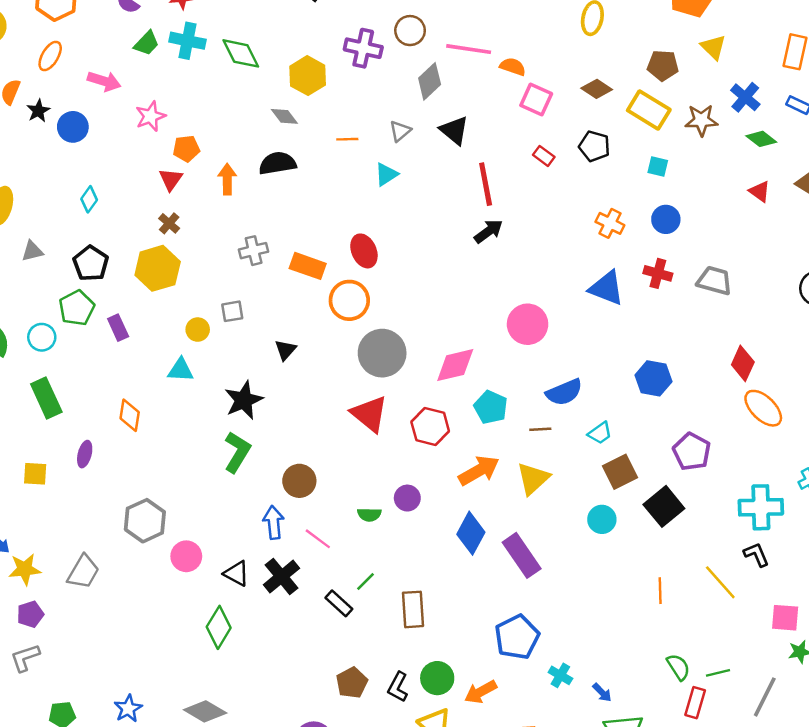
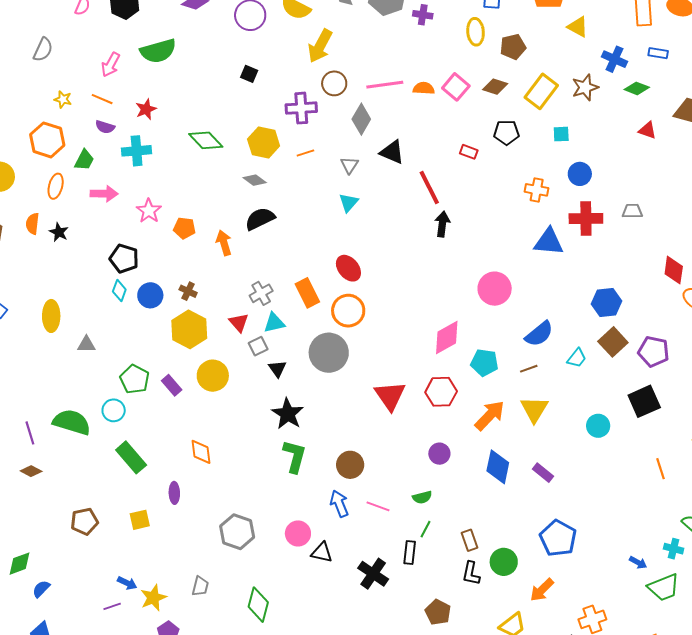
cyan cross: (187, 41) -> (137, 151), moved
green trapezoid: (147, 43) -> (84, 160), moved
brown pentagon: (663, 65) -> (513, 47), moved
pink square: (536, 100) -> (456, 87), moved, turned 32
yellow rectangle: (649, 110) -> (541, 91), turned -68
blue circle: (73, 127) -> (150, 295), moved
orange line: (347, 139) -> (305, 153), moved
orange pentagon: (186, 149) -> (184, 228), turned 30
red triangle: (171, 179) -> (239, 323), moved
black arrow: (488, 231) -> (442, 224), turned -30
gray triangle: (32, 251) -> (86, 344), turned 30
black pentagon: (91, 263) -> (124, 259), moved
orange rectangle: (308, 266) -> (307, 293), turned 60
red cross: (658, 273) -> (586, 219), size x1.4
gray trapezoid: (715, 281) -> (632, 211), size x0.7
yellow circle: (198, 330) -> (213, 376), moved, size x1.6
black triangle: (286, 350) -> (277, 369), moved
gray circle: (382, 353) -> (329, 353), moved
cyan triangle: (181, 370) -> (274, 323), moved
red triangle: (369, 414) -> (390, 396), turned 32
brown square: (620, 472) -> (613, 342), moved
black square: (664, 506) -> (644, 401), turned 32
green semicircle: (369, 515) -> (422, 497), moved
purple rectangle: (522, 555) -> (543, 473), size x0.6
pink circle: (186, 556) -> (298, 533), moved
gray trapezoid: (83, 572) -> (200, 586), size x0.7
black cross: (282, 576) -> (373, 574), moved
black rectangle: (339, 603) -> (410, 553), turned 70
brown rectangle: (413, 609) -> (469, 540), size x0.7
green diamond: (219, 627) -> (258, 605), moved
cyan cross: (560, 675) -> (674, 549), moved
green circle: (437, 678) -> (504, 562), moved
black L-shape: (398, 687) -> (471, 573), moved

